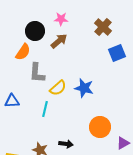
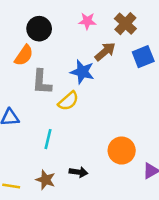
pink star: (61, 19) -> (87, 21), moved
brown arrow: (59, 41) -> (105, 52), moved
blue star: (84, 88) -> (82, 72), moved
cyan line: (45, 109) -> (48, 139), moved

